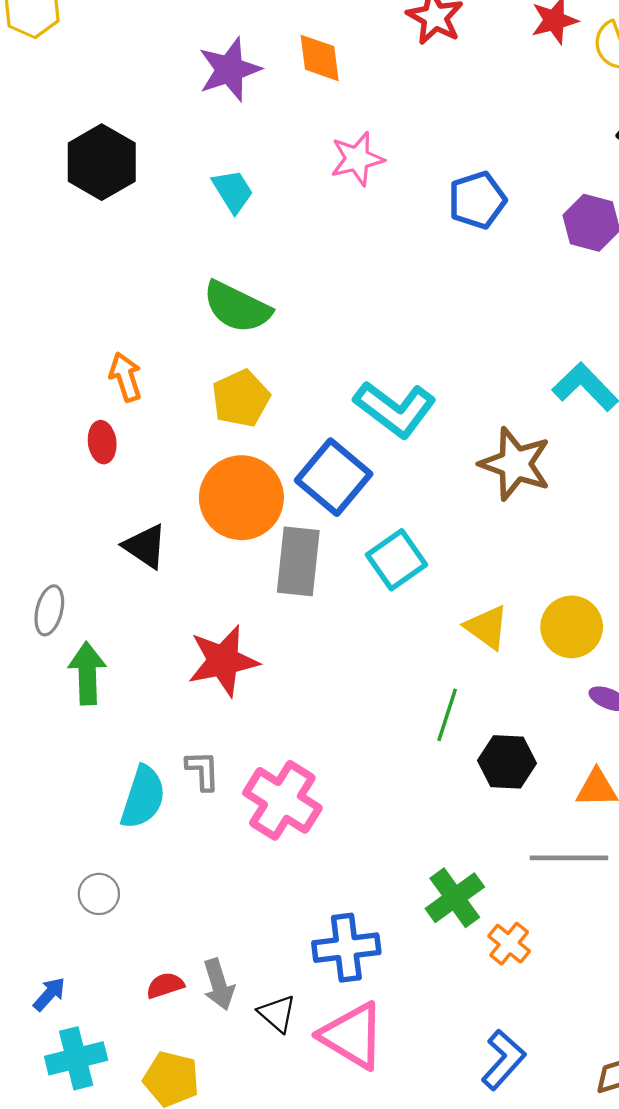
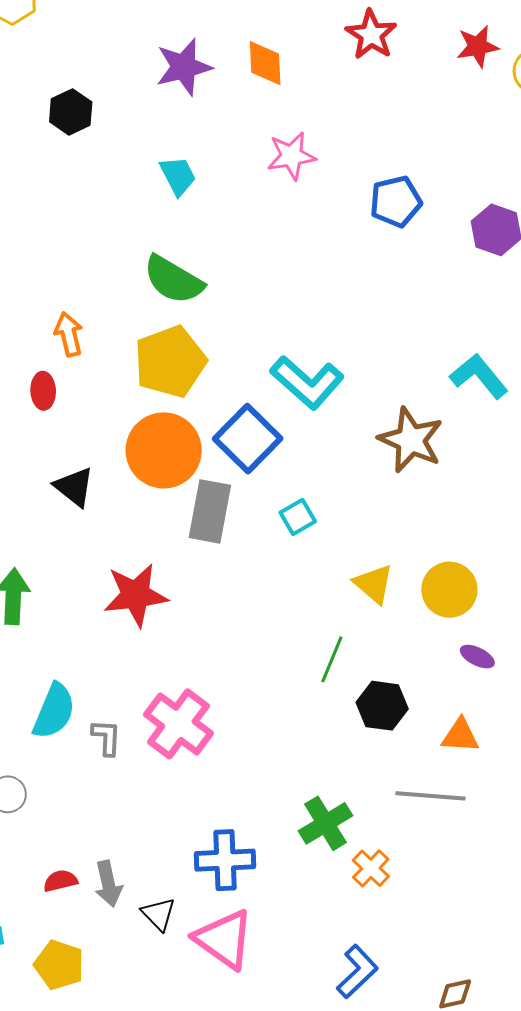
black hexagon: (102, 162) -> (71, 112), moved, size x0.7
yellow pentagon: (241, 398) -> (170, 362), size x1.4
cyan square: (396, 560) -> (298, 517), size x0.7
gray L-shape: (203, 771) -> (107, 737), moved

